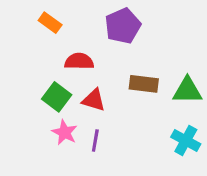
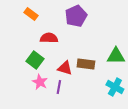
brown rectangle: (144, 84) -> (86, 64), moved
red triangle: (94, 100) -> (65, 68), moved

